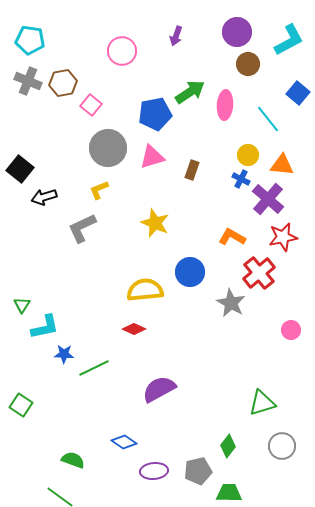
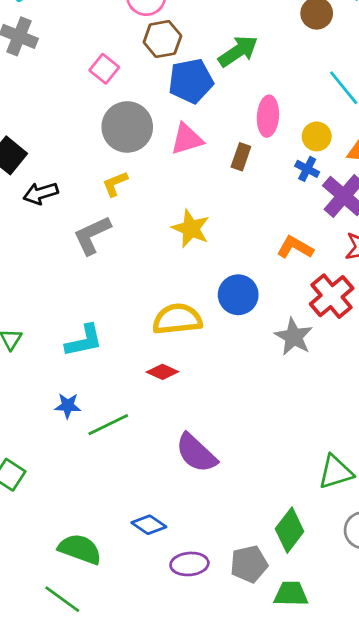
brown hexagon: (63, 83) -> (162, 39), moved
pink ellipse: (225, 105) -> (268, 116), moved
cyan L-shape: (45, 327) -> (84, 341), moved
purple semicircle: (159, 389) -> (196, 453), turned -108
green diamond: (228, 446) -> (290, 530), size x1.4
green semicircle: (73, 460) -> (80, 549), size x1.4

